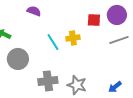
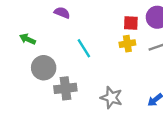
yellow cross: (73, 38) -> (127, 44), moved
gray cross: (48, 81) -> (65, 88), moved

